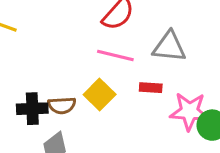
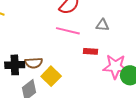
gray triangle: (169, 47) -> (102, 25), size x0.6
yellow square: (100, 94) -> (51, 76), moved

